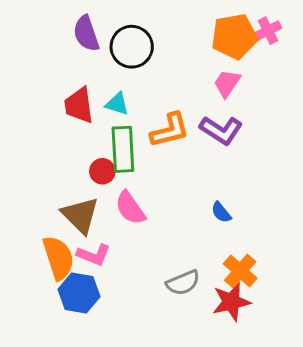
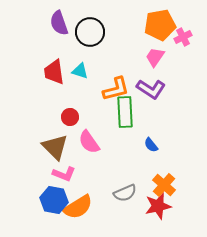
pink cross: (268, 31) -> (183, 37), moved
green rectangle: (123, 149) -> (125, 112), moved
orange semicircle: (58, 258) -> (78, 207), moved, turned 76

